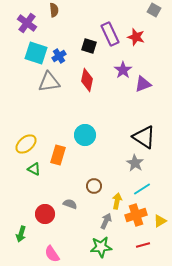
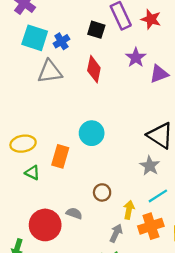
yellow ellipse: (26, 144) -> (23, 144), turned 30
red circle: (45, 214) -> (45, 225), size x1.4

